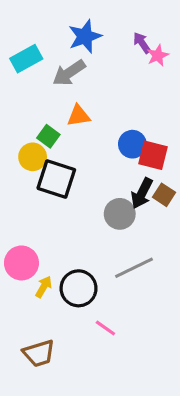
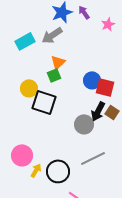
purple arrow: (142, 43) -> (84, 12), moved
cyan rectangle: (26, 59) -> (25, 41), moved
orange triangle: (79, 116) -> (58, 62), turned -35
green square: (48, 136) -> (54, 75), moved, turned 32

